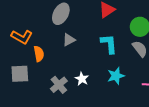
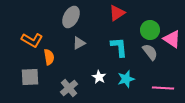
white star: (82, 79) -> (99, 77), moved

